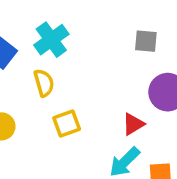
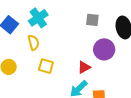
yellow square: (67, 123) -> (46, 66), turned 35

